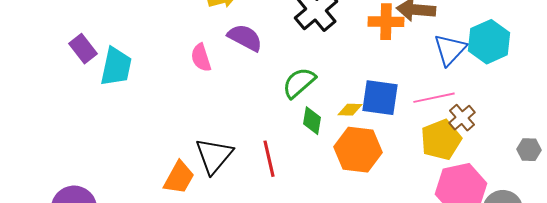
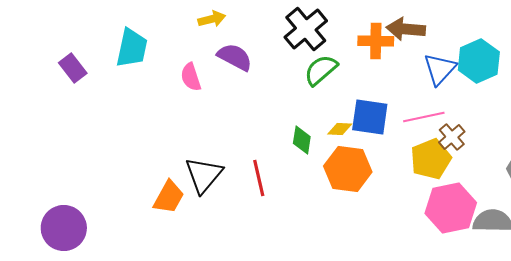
cyan trapezoid: (116, 67) -> (132, 48), moved
green semicircle: (299, 83) -> (321, 70), moved

